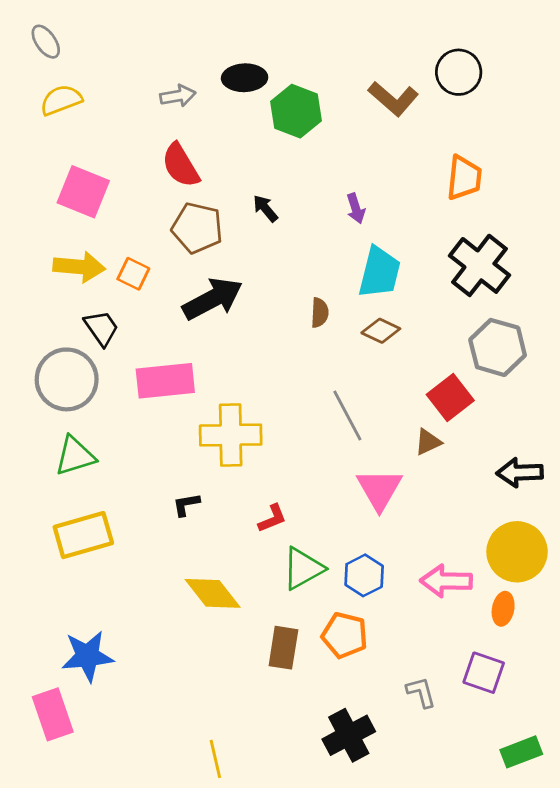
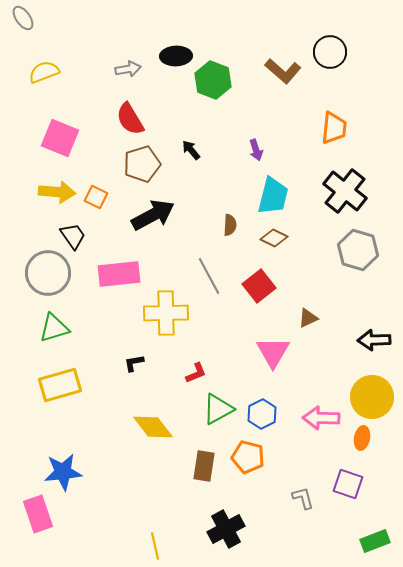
gray ellipse: (46, 42) -> (23, 18), moved
brown pentagon: (197, 228) -> (142, 164), turned -30
red square: (450, 397) -> (259, 286), moved
gray line: (347, 416) -> (209, 276), moved
black cross: (349, 735) -> (226, 529), moved

